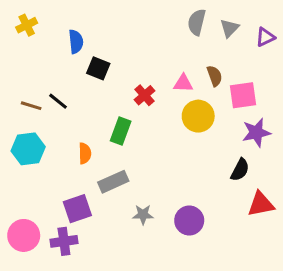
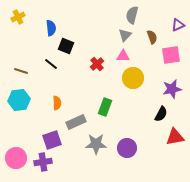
gray triangle: (229, 28) -> (125, 35), moved
brown semicircle: (215, 76) -> (152, 37), moved
pink square: (243, 95) -> (171, 55), moved
black line: (58, 101) -> (51, 64), moved
green rectangle: (121, 131) -> (105, 107), moved
gray star: (143, 215) -> (96, 144), size x1.5

